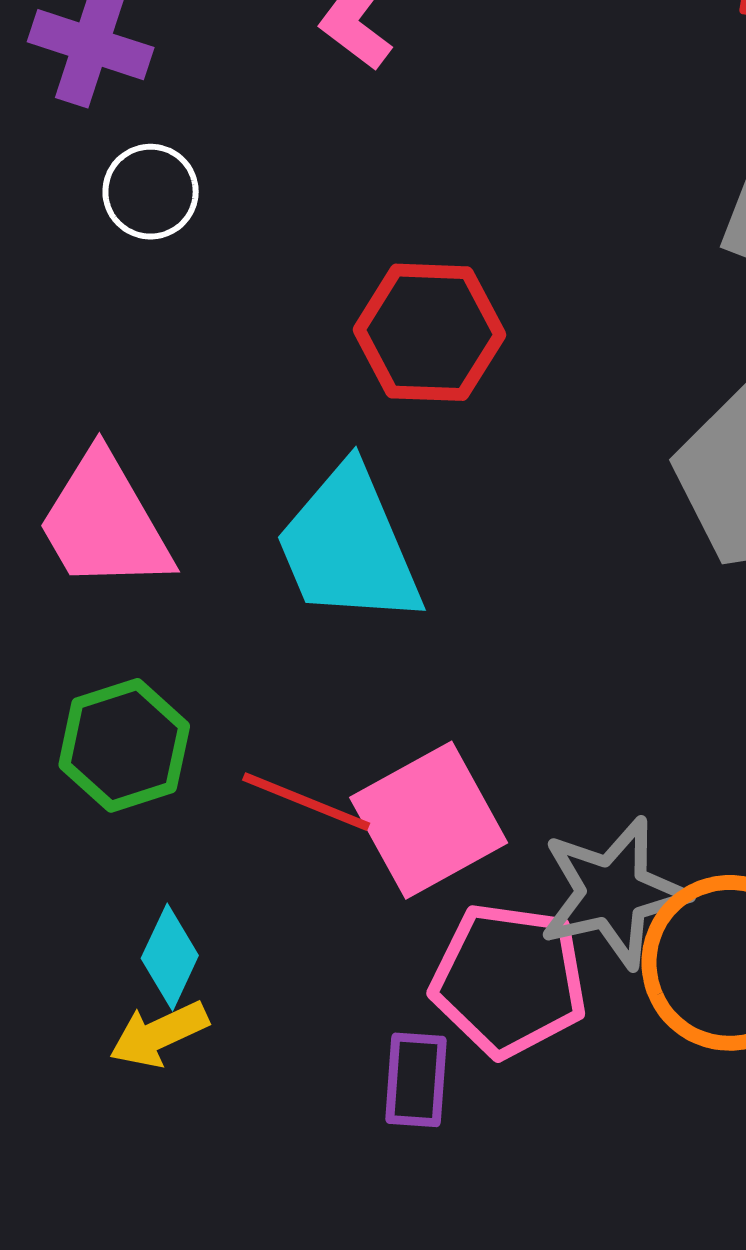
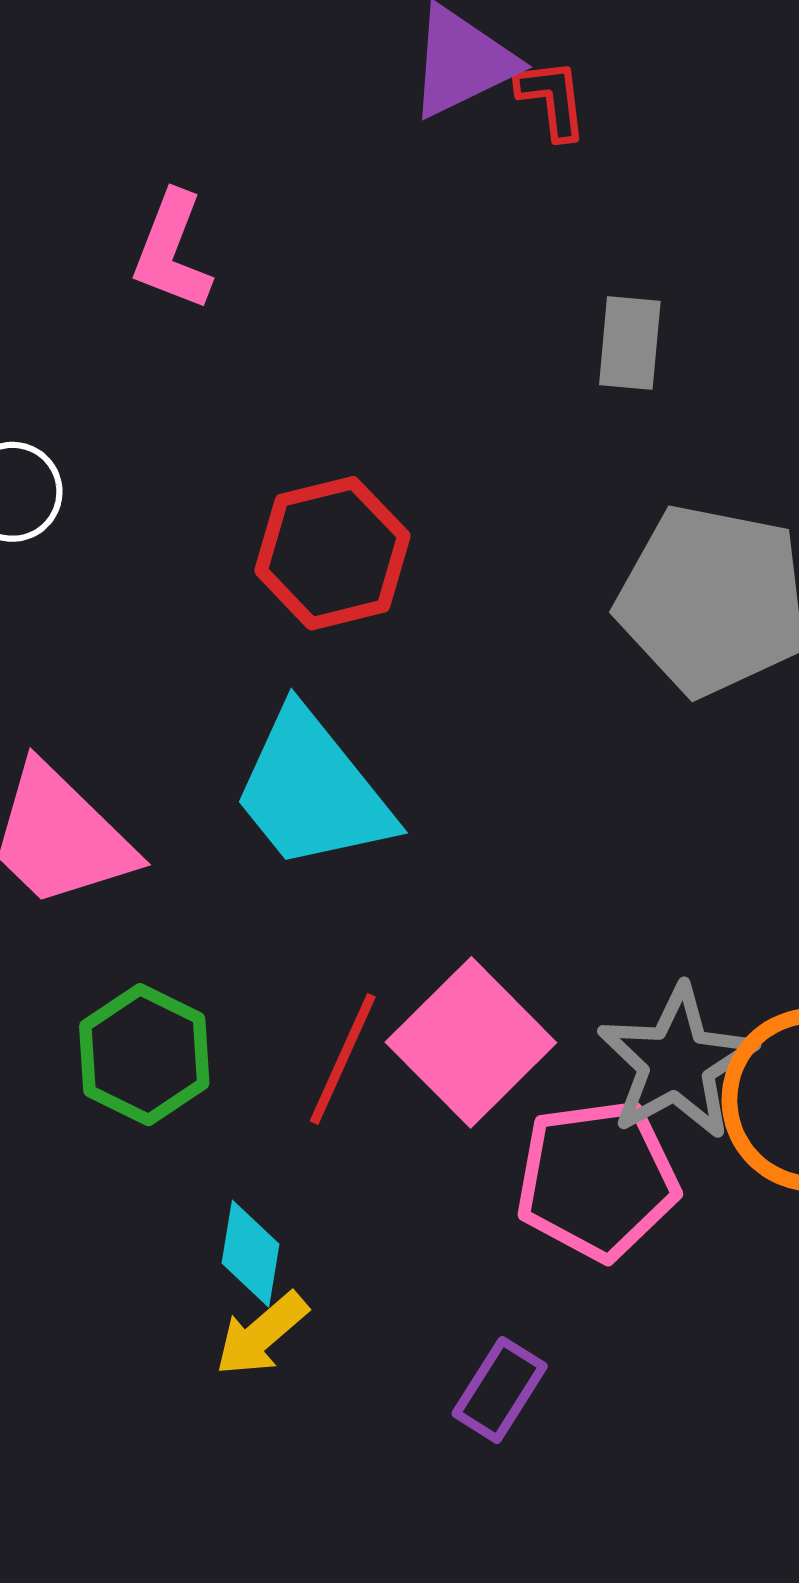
red line: (306, 802) -> (343, 1059), turned -72
purple rectangle: (416, 1080) -> (500, 1390), moved, turned 44

